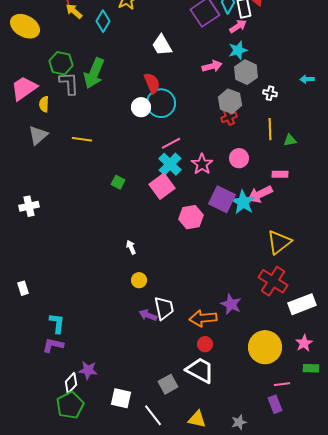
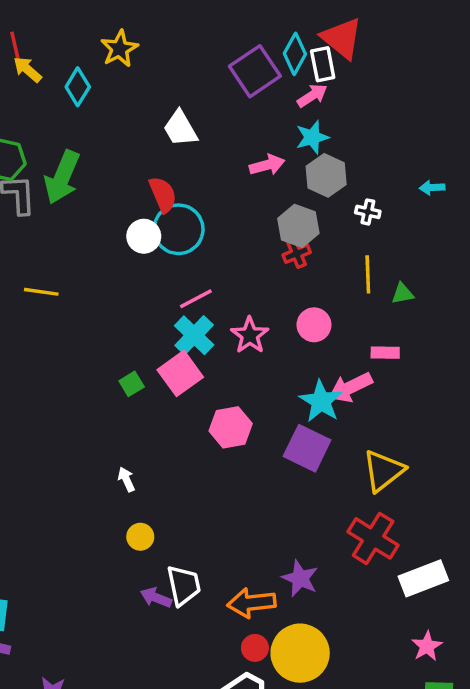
green square: (118, 182) -> (132, 384), moved, turned 32
purple square: (222, 199) -> (307, 448), moved
yellow circle: (265, 347) -> (300, 653), moved

